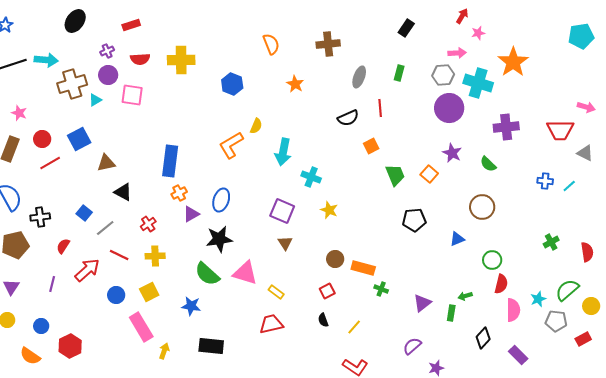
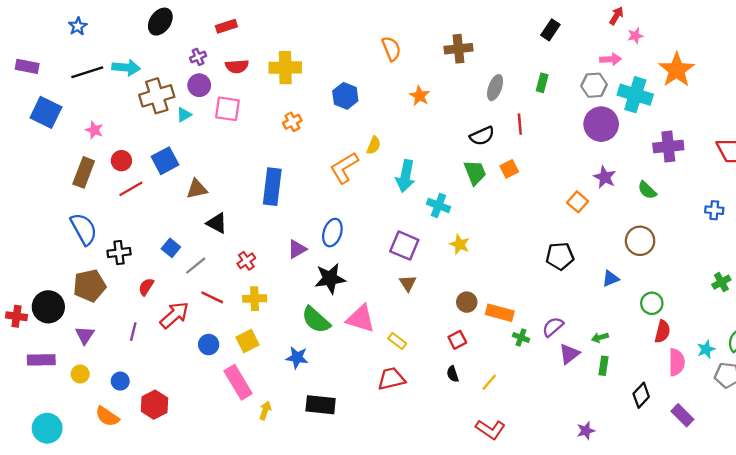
green trapezoid: (395, 175) -> (475, 172), moved
orange cross: (179, 193) -> (292, 122), moved
green arrow: (465, 296) -> (600, 337), moved
purple semicircle: (412, 346) -> (553, 327), moved

